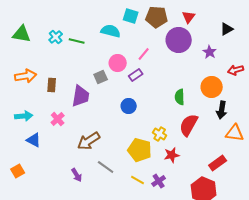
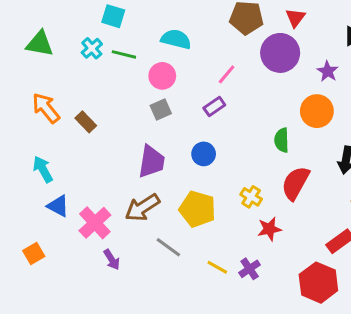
cyan square: (131, 16) -> (113, 16), moved
pink circle: (118, 63) -> (162, 76), moved
orange arrow: (26, 76) -> (46, 108), turned -120
brown rectangle: (52, 85) -> (86, 122), turned -48
orange circle: (212, 87) -> (317, 111), moved
purple trapezoid: (81, 96) -> (152, 162), moved
cyan arrow: (24, 116) -> (43, 169), turned -114
pink cross: (58, 119) -> (95, 223), moved, size x1.5
yellow pentagon: (140, 150) -> (197, 209), moved
purple arrow: (77, 175) -> (112, 260), moved

